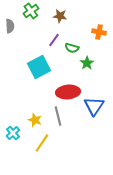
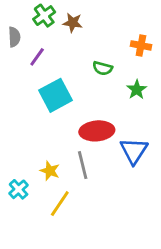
brown star: (60, 16) -> (73, 23), moved
purple line: (54, 40) -> (37, 57), moved
green star: (87, 63) -> (137, 90), moved

